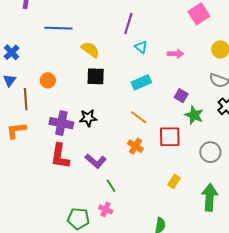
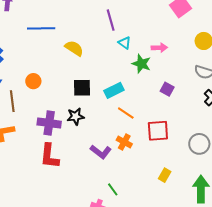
purple line: (128, 23) -> (111, 20), turned -30
black square: (96, 76) -> (82, 88), moved
cyan rectangle: (141, 82) -> (114, 90), moved
green star: (194, 115) -> (141, 64), moved
purple L-shape: (96, 161) -> (101, 152), moved
green line: (111, 186) -> (113, 189), moved

